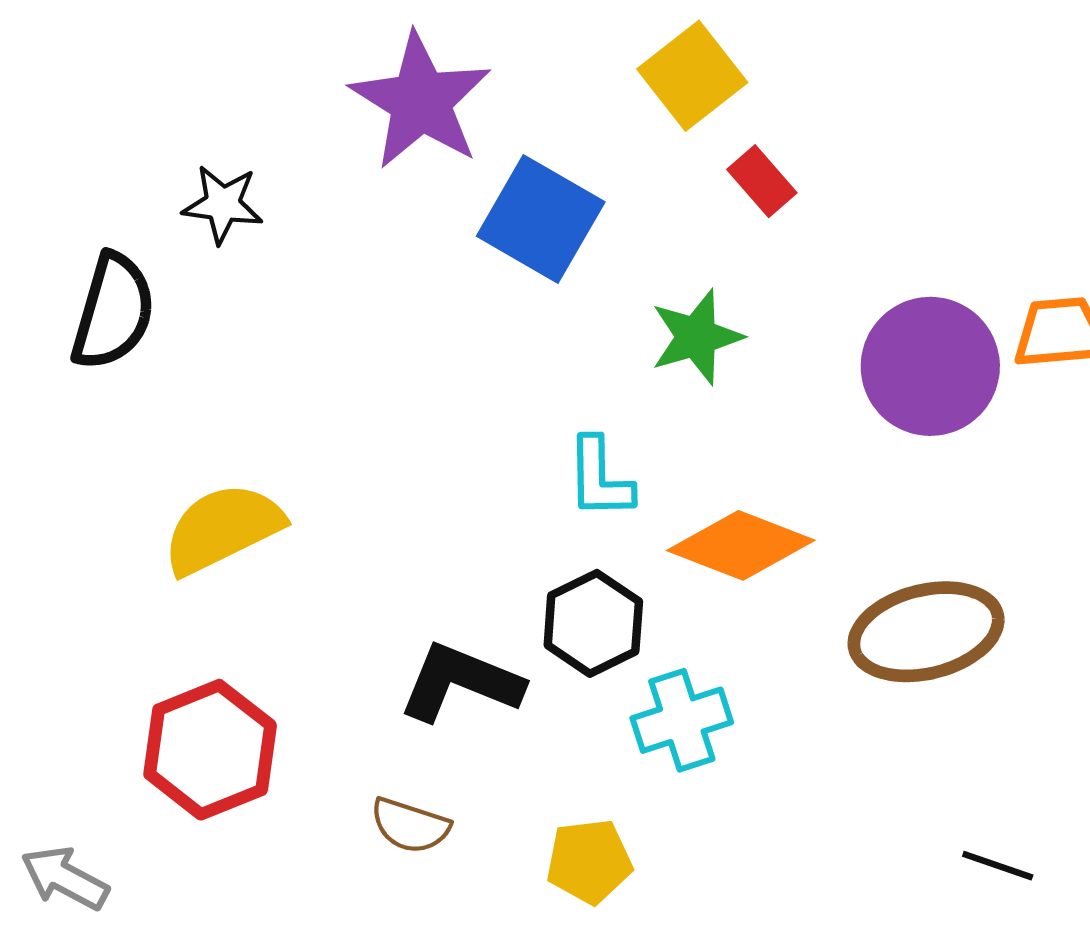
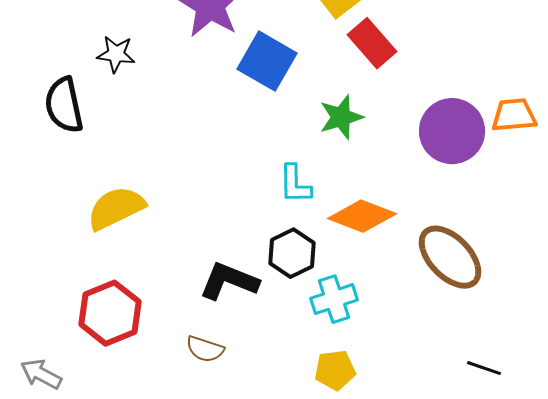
red rectangle: (762, 181) -> (372, 43), size x1.5
black semicircle: (113, 312) -> (64, 105), turned 152
brown ellipse: (926, 632) -> (450, 257), turned 60
yellow pentagon: (589, 861) -> (335, 370), moved

